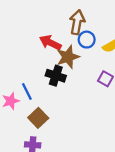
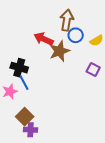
black cross: (56, 76) -> (19, 68), moved
brown square: (38, 118) -> (25, 117), moved

